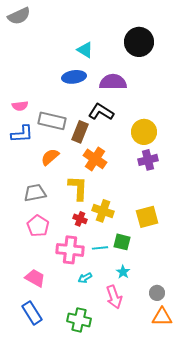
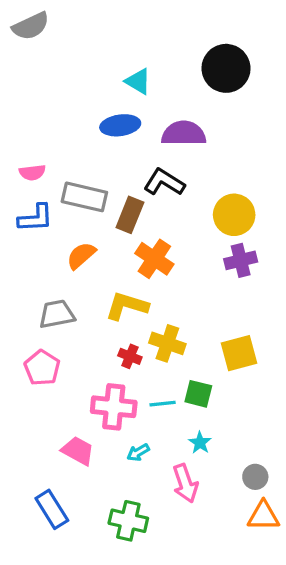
yellow L-shape: (78, 188) -> (127, 306), turned -76
pink pentagon: (38, 226) -> (42, 368), moved
pink trapezoid: (35, 278) -> (78, 451), moved

